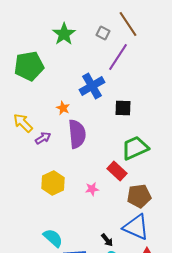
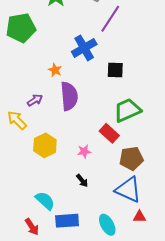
yellow arrow: (23, 123) -> (17, 120), moved
black arrow: (107, 240) -> (82, 181), moved

